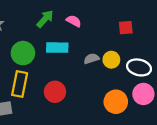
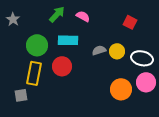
red square: (126, 28) -> (130, 22), turned 32
red circle: (55, 92) -> (62, 66), moved

